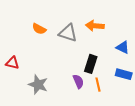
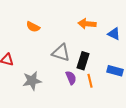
gray triangle: (68, 33) -> (61, 53), moved
blue triangle: (123, 47) -> (114, 34), moved
gray star: (38, 85) -> (32, 81), turned -30

